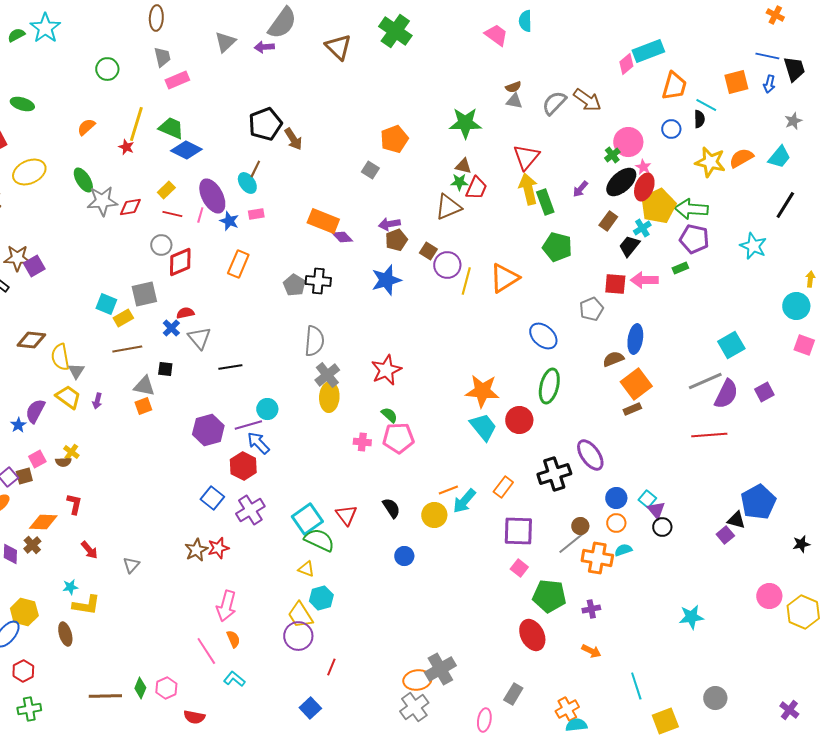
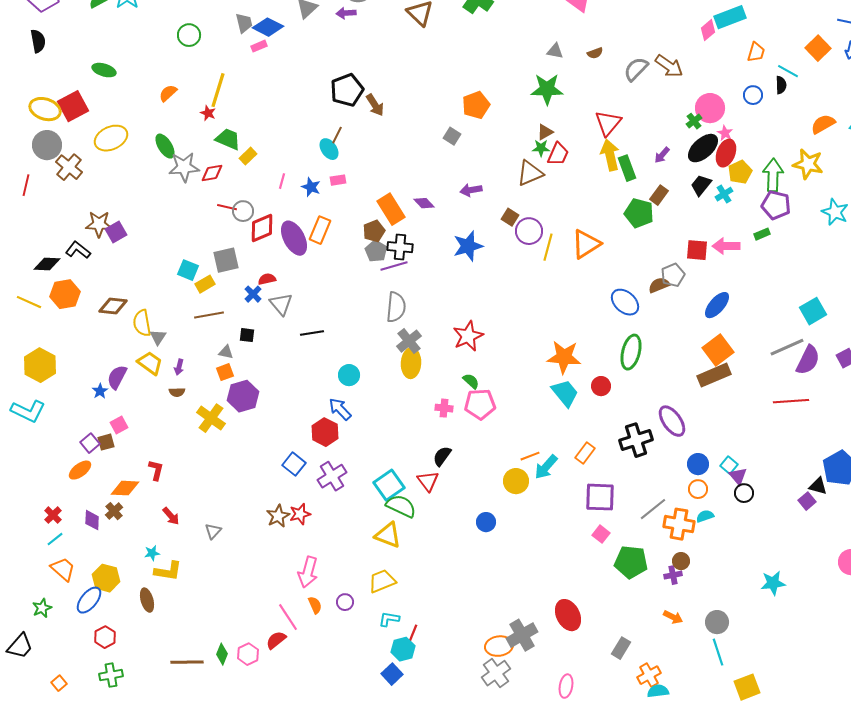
pink rectangle: (177, 80) -> (259, 46), size x0.7
orange square: (736, 82) -> (818, 48), turned -30
orange trapezoid: (674, 86) -> (756, 52), size x0.7
gray triangle: (514, 101) -> (555, 51), moved
green trapezoid: (171, 128) -> (228, 139), moved
blue diamond: (186, 150) -> (268, 27), moved
yellow star: (710, 162) -> (808, 164), moved
brown triangle: (463, 166) -> (545, 132), turned -42
purple ellipse: (212, 196) -> (294, 238), moved
yellow pentagon: (658, 206) -> (740, 172), size x0.7
green arrow: (691, 209) -> (773, 175), turned 88
red line: (172, 214) -> (227, 207), moved
orange rectangle: (323, 221) -> (391, 209), moved, turned 36
brown rectangle: (608, 221) -> (659, 195), moved
brown pentagon: (396, 240) -> (374, 231), moved
black trapezoid: (629, 246) -> (701, 185), moved
blue ellipse: (635, 339) -> (717, 305), turned 32
brown semicircle: (613, 359) -> (659, 285), moved
gray triangle: (144, 386) -> (226, 352), size x0.7
brown rectangle: (632, 409) -> (714, 375), size x1.8
red circle: (519, 420) -> (601, 386), size x0.7
purple line: (248, 425) -> (394, 266), moved
purple hexagon: (208, 430) -> (243, 396), moved
yellow cross: (71, 452) -> (211, 418), moved, size x1.8
brown semicircle: (63, 462) -> (177, 392), moved
black semicircle: (391, 508) -> (442, 456), moved, turned -110
brown circle: (580, 526) -> (681, 561), moved
yellow triangle: (306, 569) -> (388, 535), size x1.6
cyan hexagon: (321, 598) -> (403, 649), moved
yellow trapezoid: (300, 615) -> (382, 581), turned 100
red ellipse: (532, 635) -> (568, 615), moved
purple circle: (298, 636) -> (345, 602), moved, size x0.6
cyan L-shape: (234, 679) -> (389, 619), moved, turned -30
gray rectangle: (513, 694) -> (621, 648), moved
gray circle: (715, 698) -> (717, 622), moved
red semicircle: (194, 717) -> (276, 640), moved, turned 130

